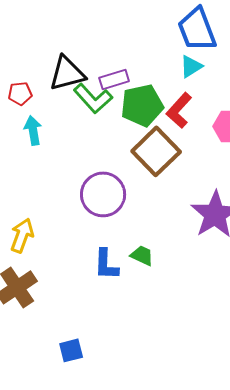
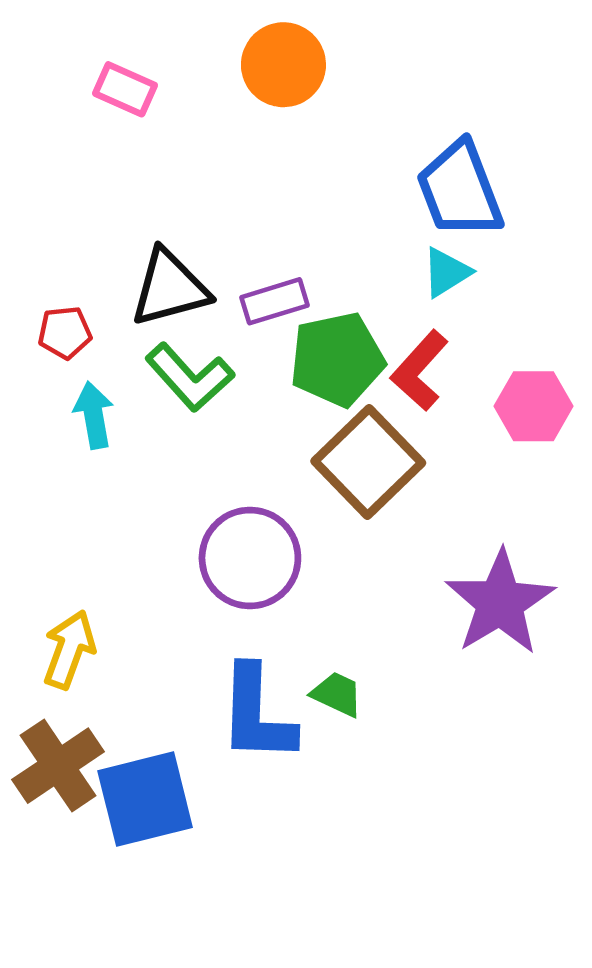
green L-shape: (93, 98) -> (190, 377), moved
blue L-shape: (106, 264) -> (257, 714), size x1.4
blue square: (71, 350) -> (145, 799), moved, size x1.8

